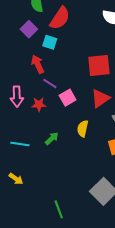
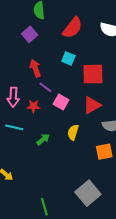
red semicircle: (60, 18) -> (73, 28), moved
cyan square: (50, 42) -> (68, 58), moved
pink square: (68, 98) -> (61, 102), turned -35
cyan line: (20, 144) -> (14, 127), moved

